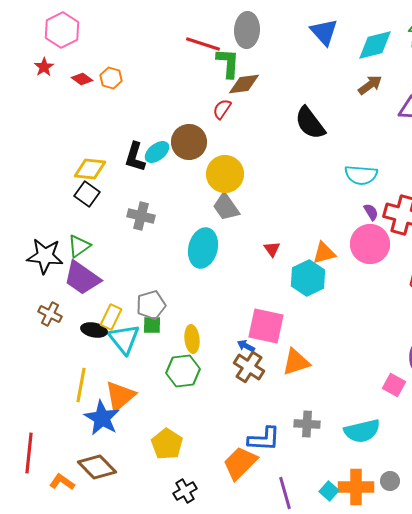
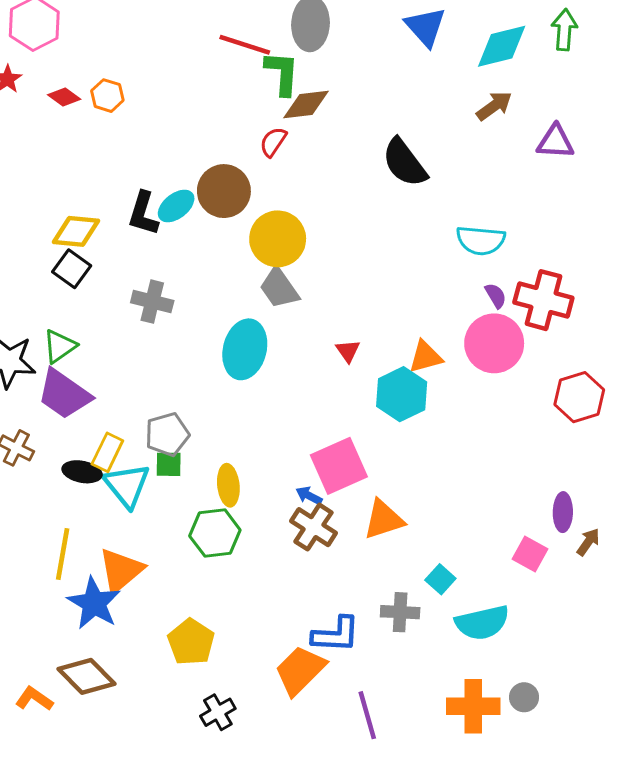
pink square: (266, 326) -> (339, 466), turned -36
cyan square: (329, 491) -> (440, 579), moved

